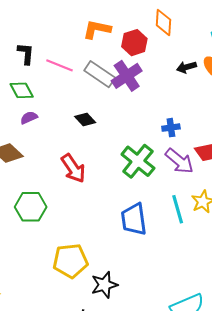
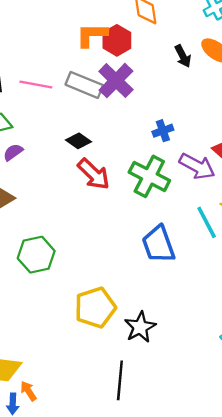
orange L-shape: (97, 29) -> (92, 35), moved
black arrow: (186, 67) -> (183, 56), turned -90
blue cross: (171, 128) -> (163, 131), moved
red arrow: (73, 168) -> (94, 174), moved

